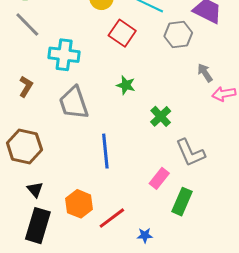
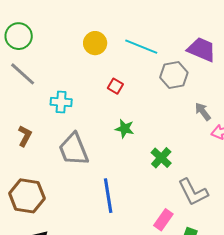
red square: (122, 33) -> (115, 86), moved, size x0.6
cyan cross: (64, 55) -> (61, 102), size x0.7

